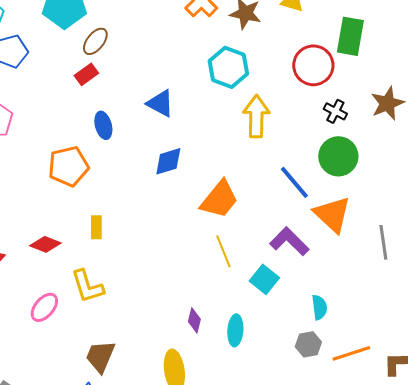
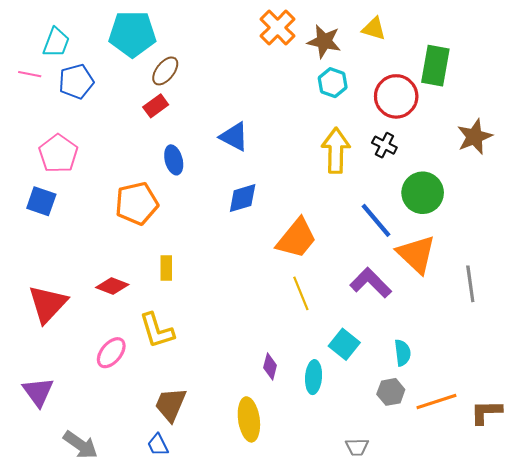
cyan hexagon: (228, 67) -> (333, 83), moved, size x0.7
black cross: (335, 111) -> (384, 145), moved
cyan square: (264, 279) -> (344, 344), moved

